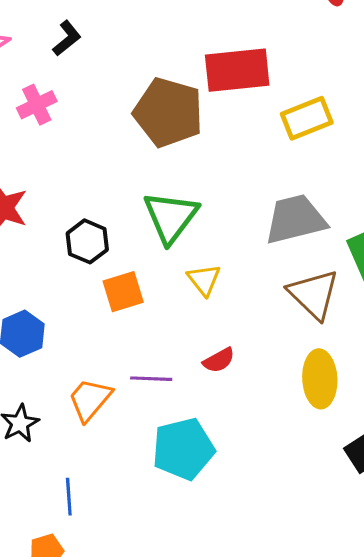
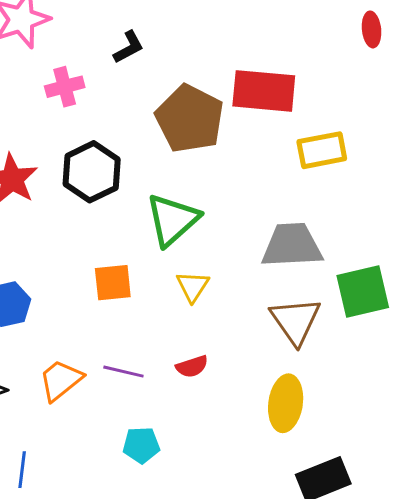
black L-shape: (67, 38) -> (129, 47), moved
black hexagon: (87, 241) -> (92, 172), moved, size x1.4
cyan pentagon: (183, 449) -> (141, 445), size x0.6

